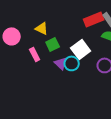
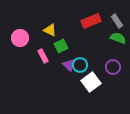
red rectangle: (94, 19) -> (91, 21), moved
white square: (81, 49) -> (91, 82), moved

